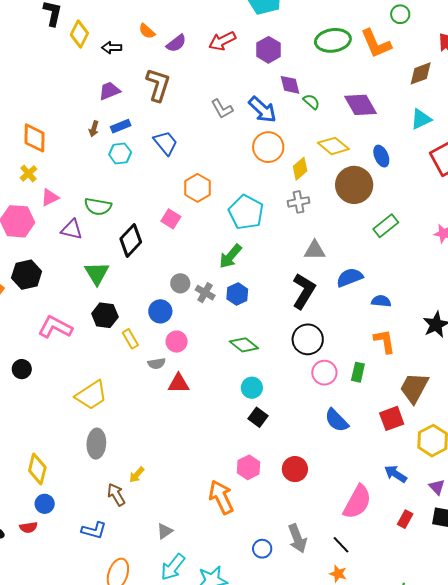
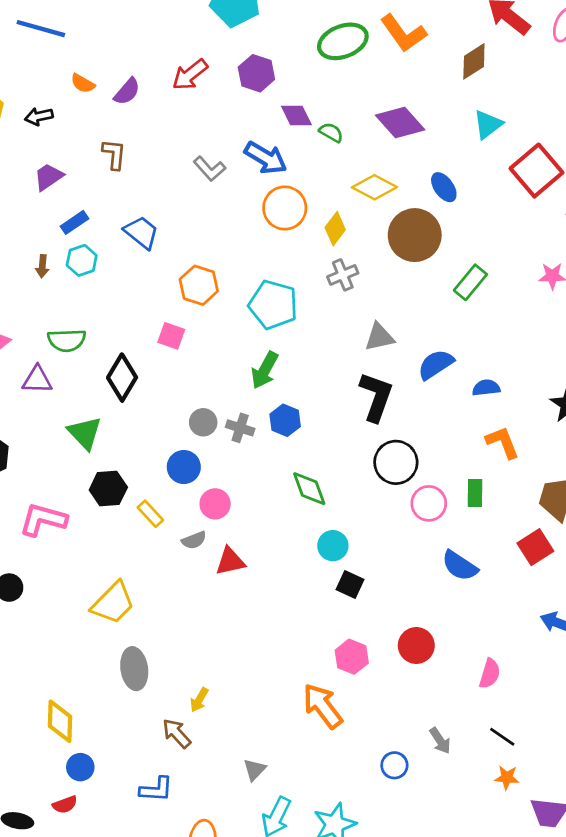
brown L-shape: (158, 85) -> (114, 154), size x0.7
brown arrow: (94, 129) -> (42, 266), moved
green diamond: (244, 345) -> (309, 489), turned 44
pink semicircle: (357, 502) -> (490, 674), moved, size x0.6
gray arrow: (297, 538) -> (440, 741), size x0.7

